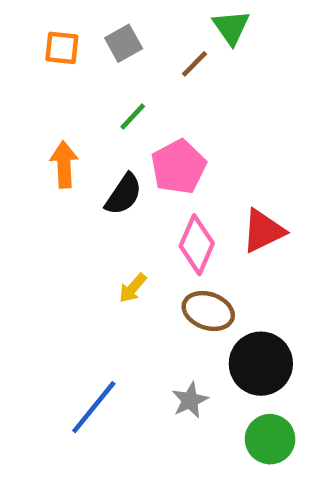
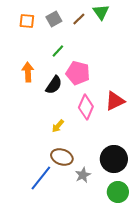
brown line: (195, 64) -> (79, 19), moved
pink pentagon: (178, 167) -> (78, 73), turned -30
brown ellipse: (208, 311) -> (62, 157), moved

